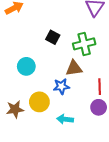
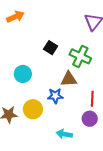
green cross: (84, 44) -> (80, 56), turned 35
cyan arrow: (65, 119) -> (64, 134), moved

